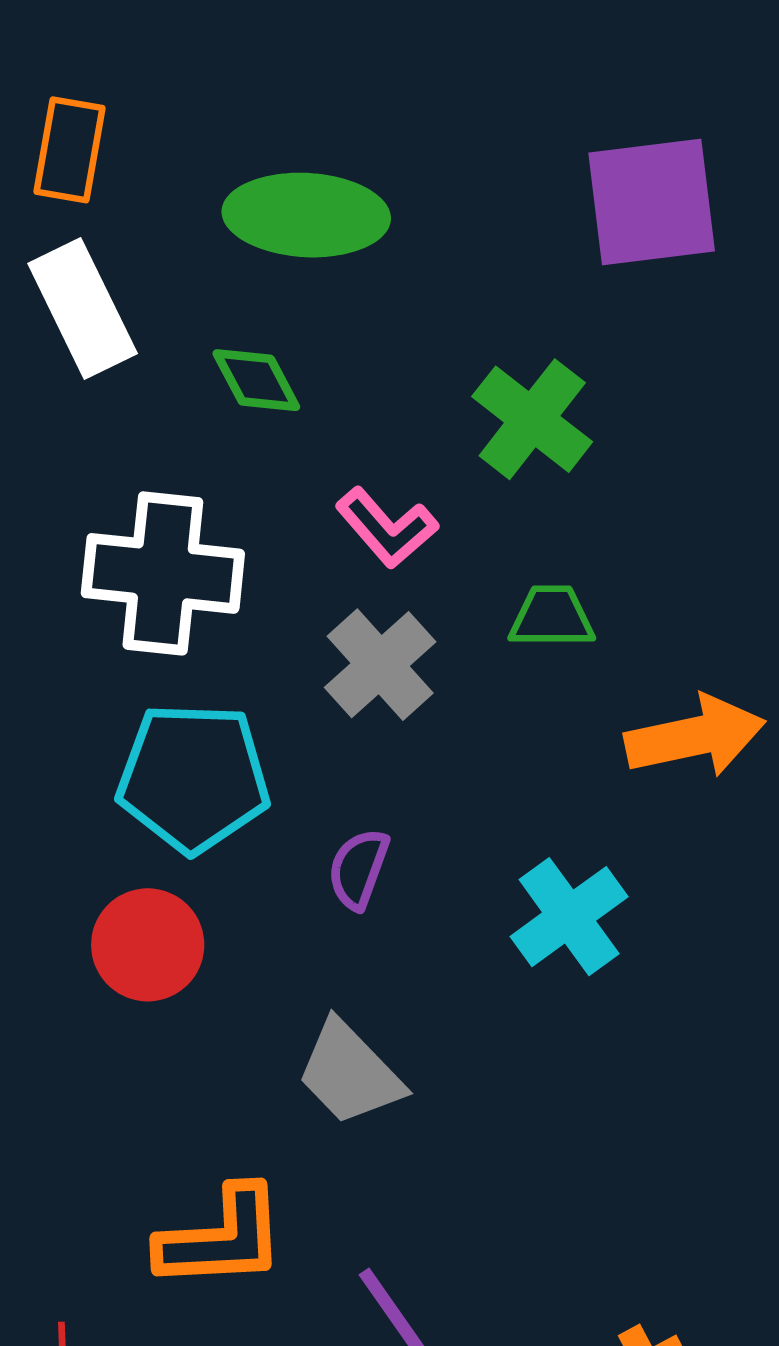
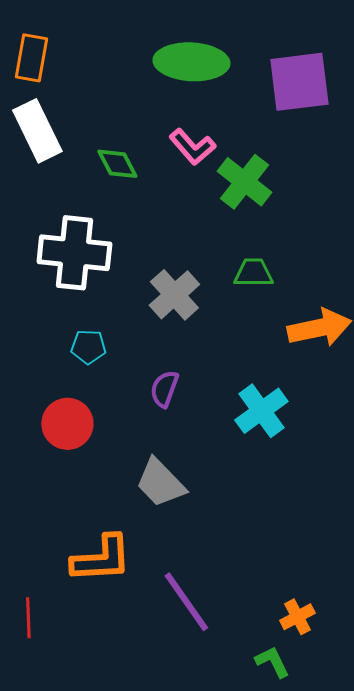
green ellipse: (306, 215) -> (191, 62), moved
pink L-shape: (387, 528) -> (192, 147), moved
cyan pentagon: (193, 778) -> (88, 347), size x0.5

